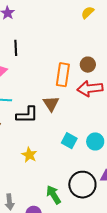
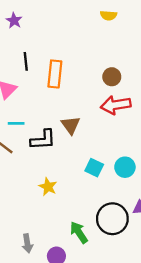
yellow semicircle: (88, 13) -> (108, 15), turned -128
orange rectangle: (63, 75) -> (55, 74), moved

